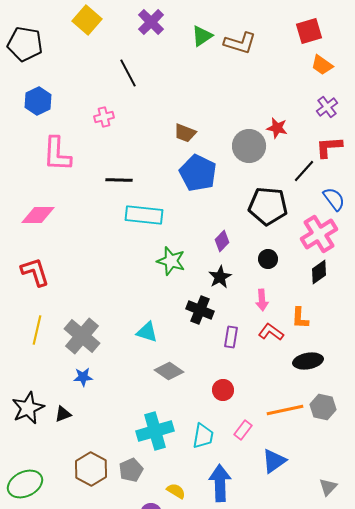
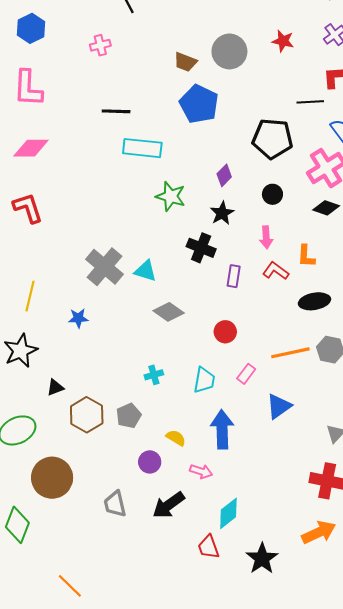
red star: (277, 128) -> (283, 41), moved
gray circle: (249, 146) -> (229, 51), moved
pink L-shape: (57, 154) -> (28, 88), moved
black line: (304, 171) -> (310, 102), turned 45
black diamond: (319, 272) -> (326, 208), turned 55
yellow line: (37, 330) -> (30, 296), moved
gray cross: (82, 336) -> (105, 267), moved
black triangle: (63, 414) -> (55, 387), moved
cyan cross: (155, 431) -> (154, 375), size x0.5

